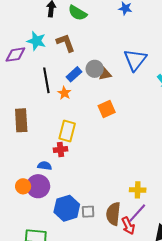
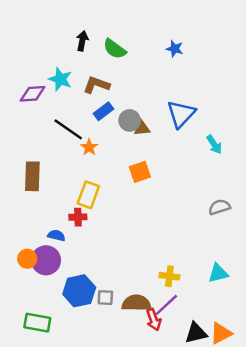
brown L-shape: (66, 43) -> (96, 85), turned -55
blue rectangle: (74, 74) -> (104, 111), moved
black line: (46, 80) -> (68, 129), turned -50
brown semicircle: (113, 214) -> (136, 303), turned 80

